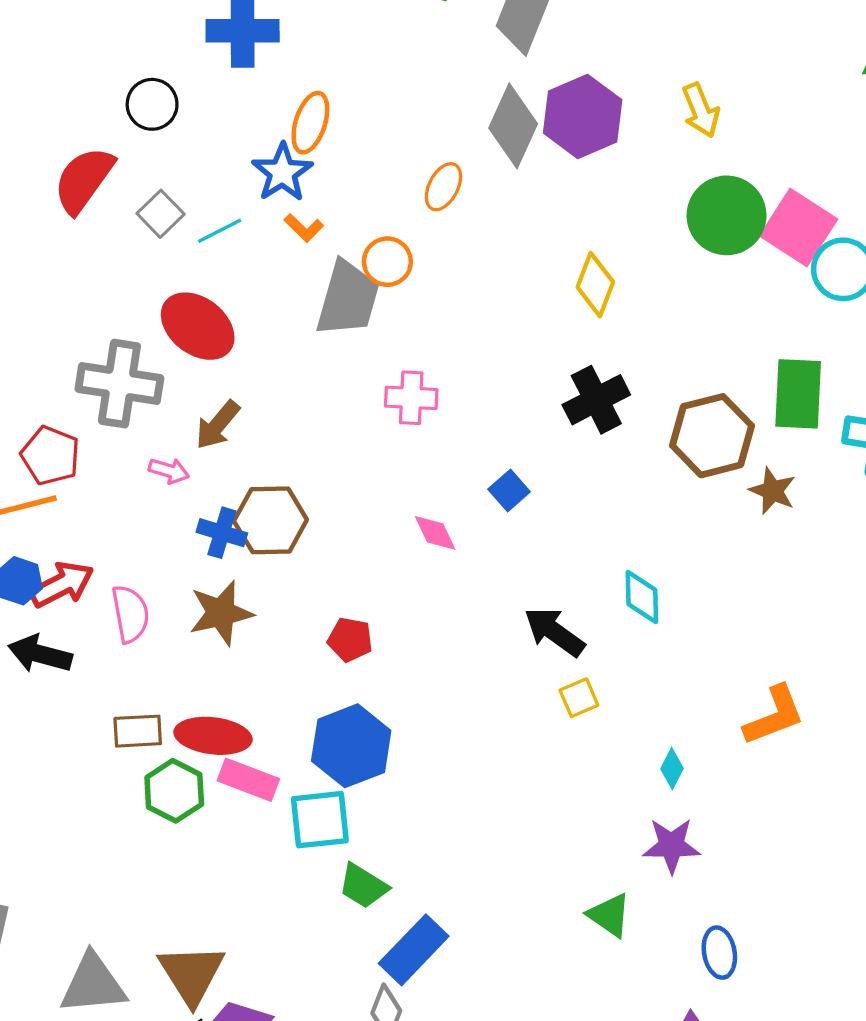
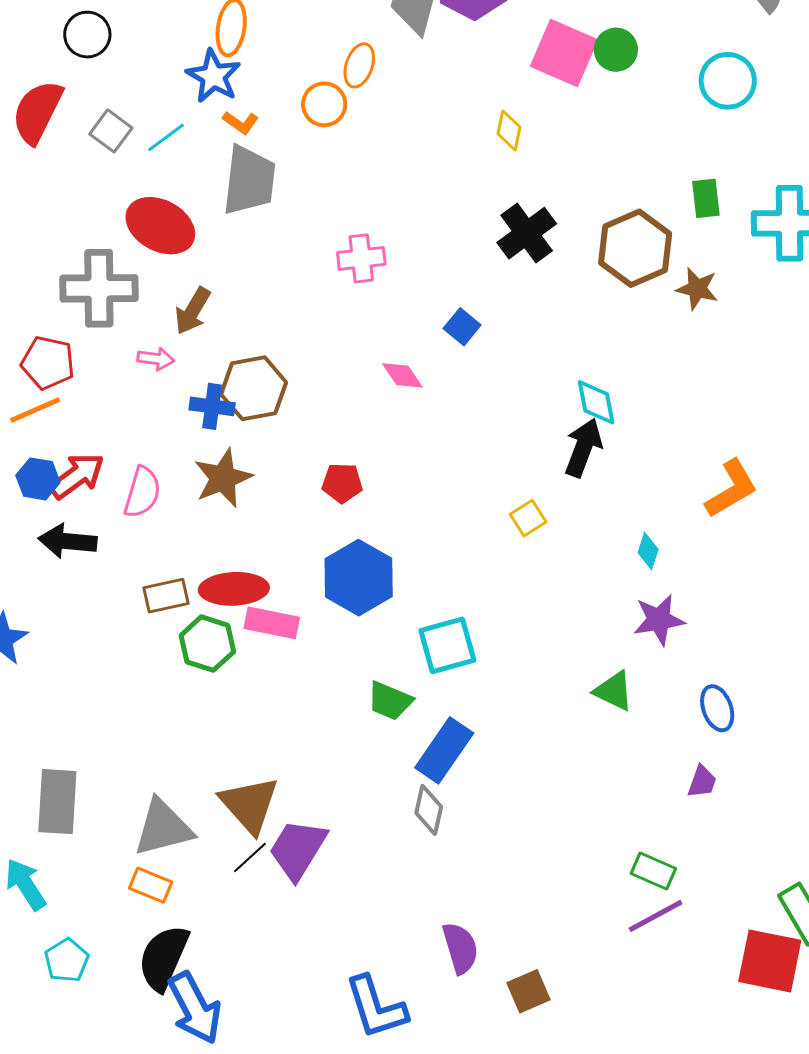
green circle: (727, 215) -> (616, 50), size x0.6
pink square: (799, 228) -> (564, 53), moved
orange circle: (387, 262) -> (324, 104), moved
yellow diamond: (595, 285) -> (509, 131), size x0.7
gray trapezoid: (348, 299) -> (249, 180), moved
green rectangle: (798, 394) -> (706, 198), size x0.6
pink semicircle: (130, 614) -> (142, 492), turned 36
black arrow: (554, 632) -> (583, 448), moved, turned 84
yellow square: (579, 698) -> (528, 518), moved
cyan square: (320, 820) -> (447, 645), moved

